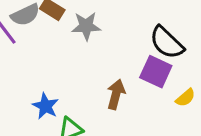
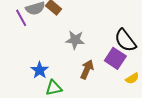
gray star: (86, 26) -> (75, 40), moved

